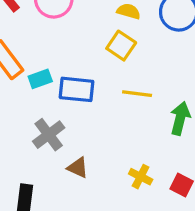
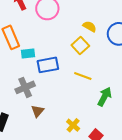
blue rectangle: (76, 89) -> (48, 65), turned -30
brown triangle: (78, 168) -> (37, 111), turned 32

